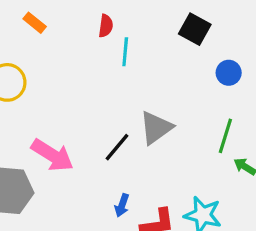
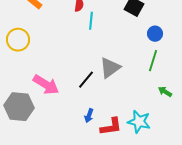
green line: (225, 136) -> (153, 61), moved

